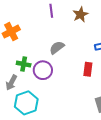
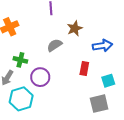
brown star: (80, 14) -> (75, 28), moved
purple circle: (43, 70) -> (40, 77), moved

